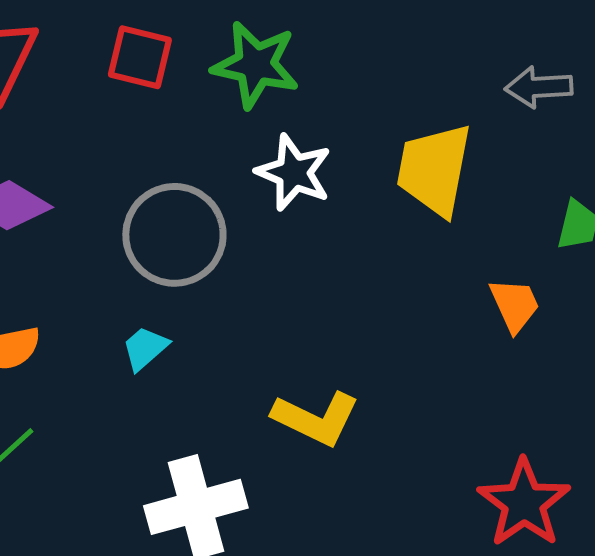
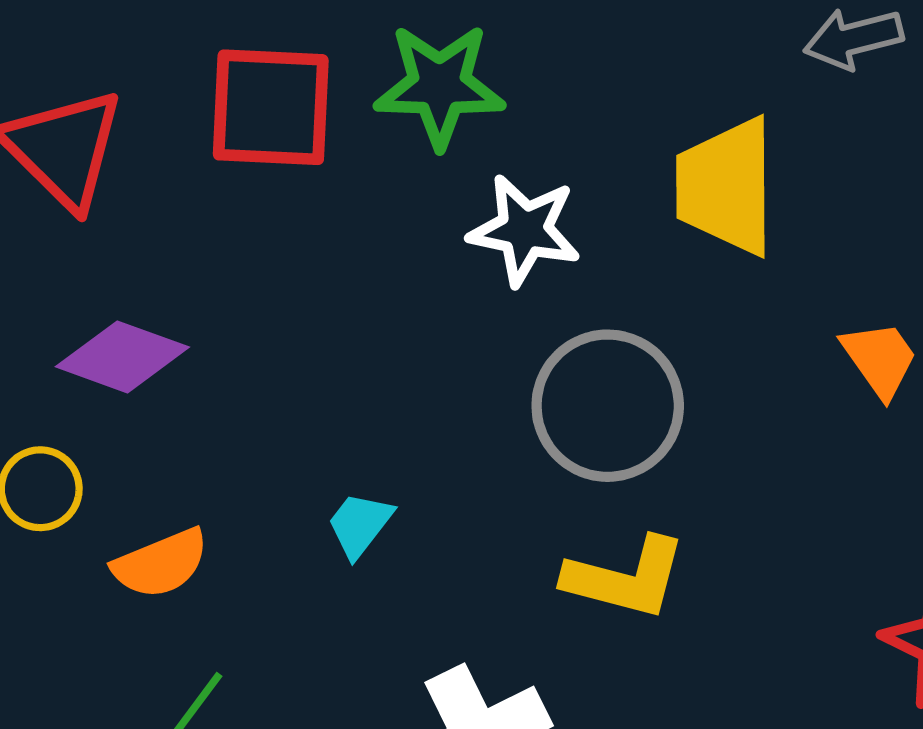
red square: (140, 57) -> (271, 107), size x1.4
gray circle: (174, 235) -> (608, 406), moved

